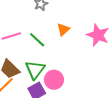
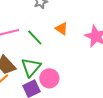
orange triangle: (63, 29) -> (62, 29), turned -48

